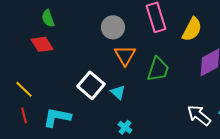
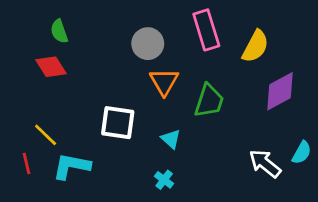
white square: (91, 85) -> (118, 123), turned -32
yellow line: (24, 89) -> (46, 135), moved
cyan triangle: (118, 92) -> (171, 139), moved

